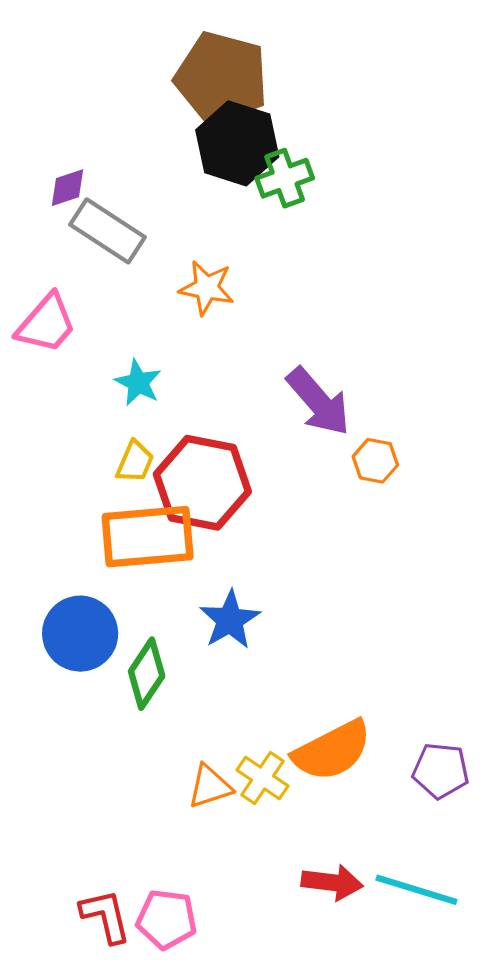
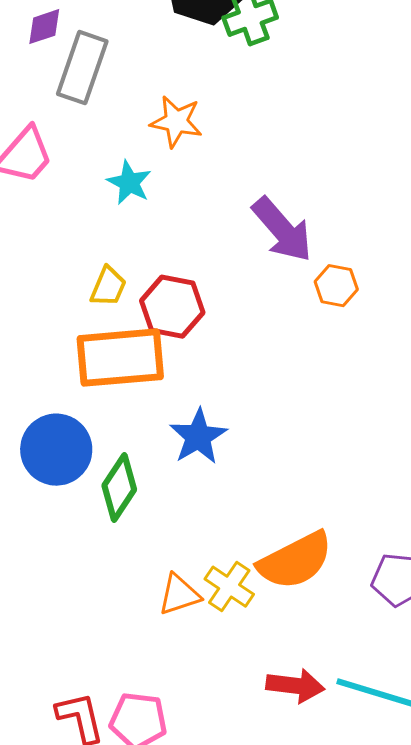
gray rectangle: (108, 231) -> (82, 68), turned 76
cyan star: (138, 383) -> (129, 183), moved
red hexagon: (202, 483) -> (172, 307), size x0.7

